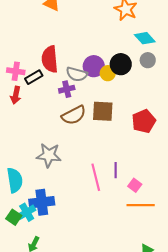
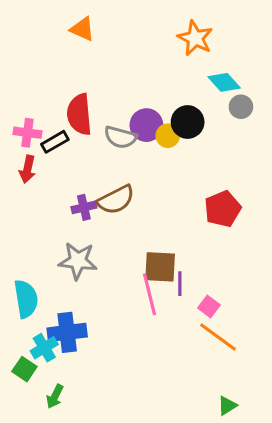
gray circle: (148, 60) -> (241, 107), moved
purple cross: (67, 89) -> (84, 207), moved
brown square: (103, 111) -> (160, 267), moved
orange line: (141, 205) -> (218, 337), turned 36
green square: (14, 217) -> (24, 369), moved

